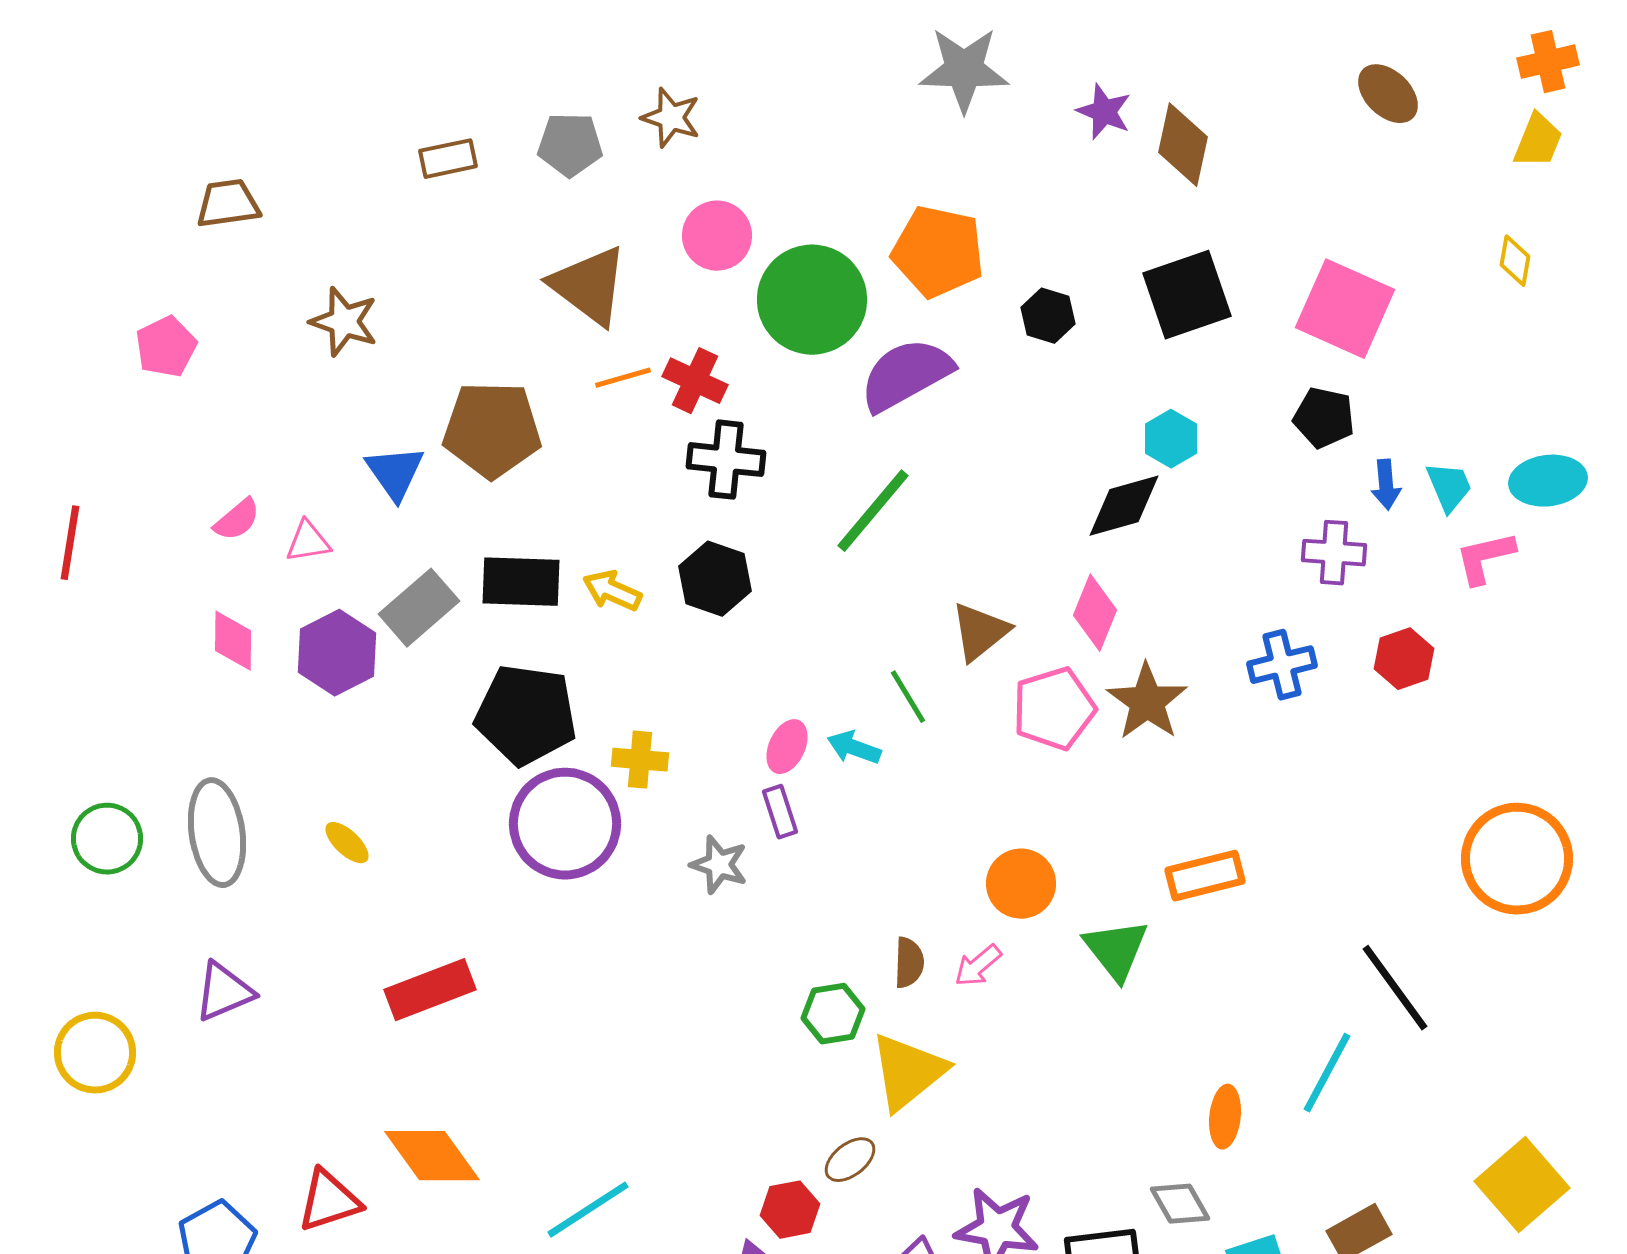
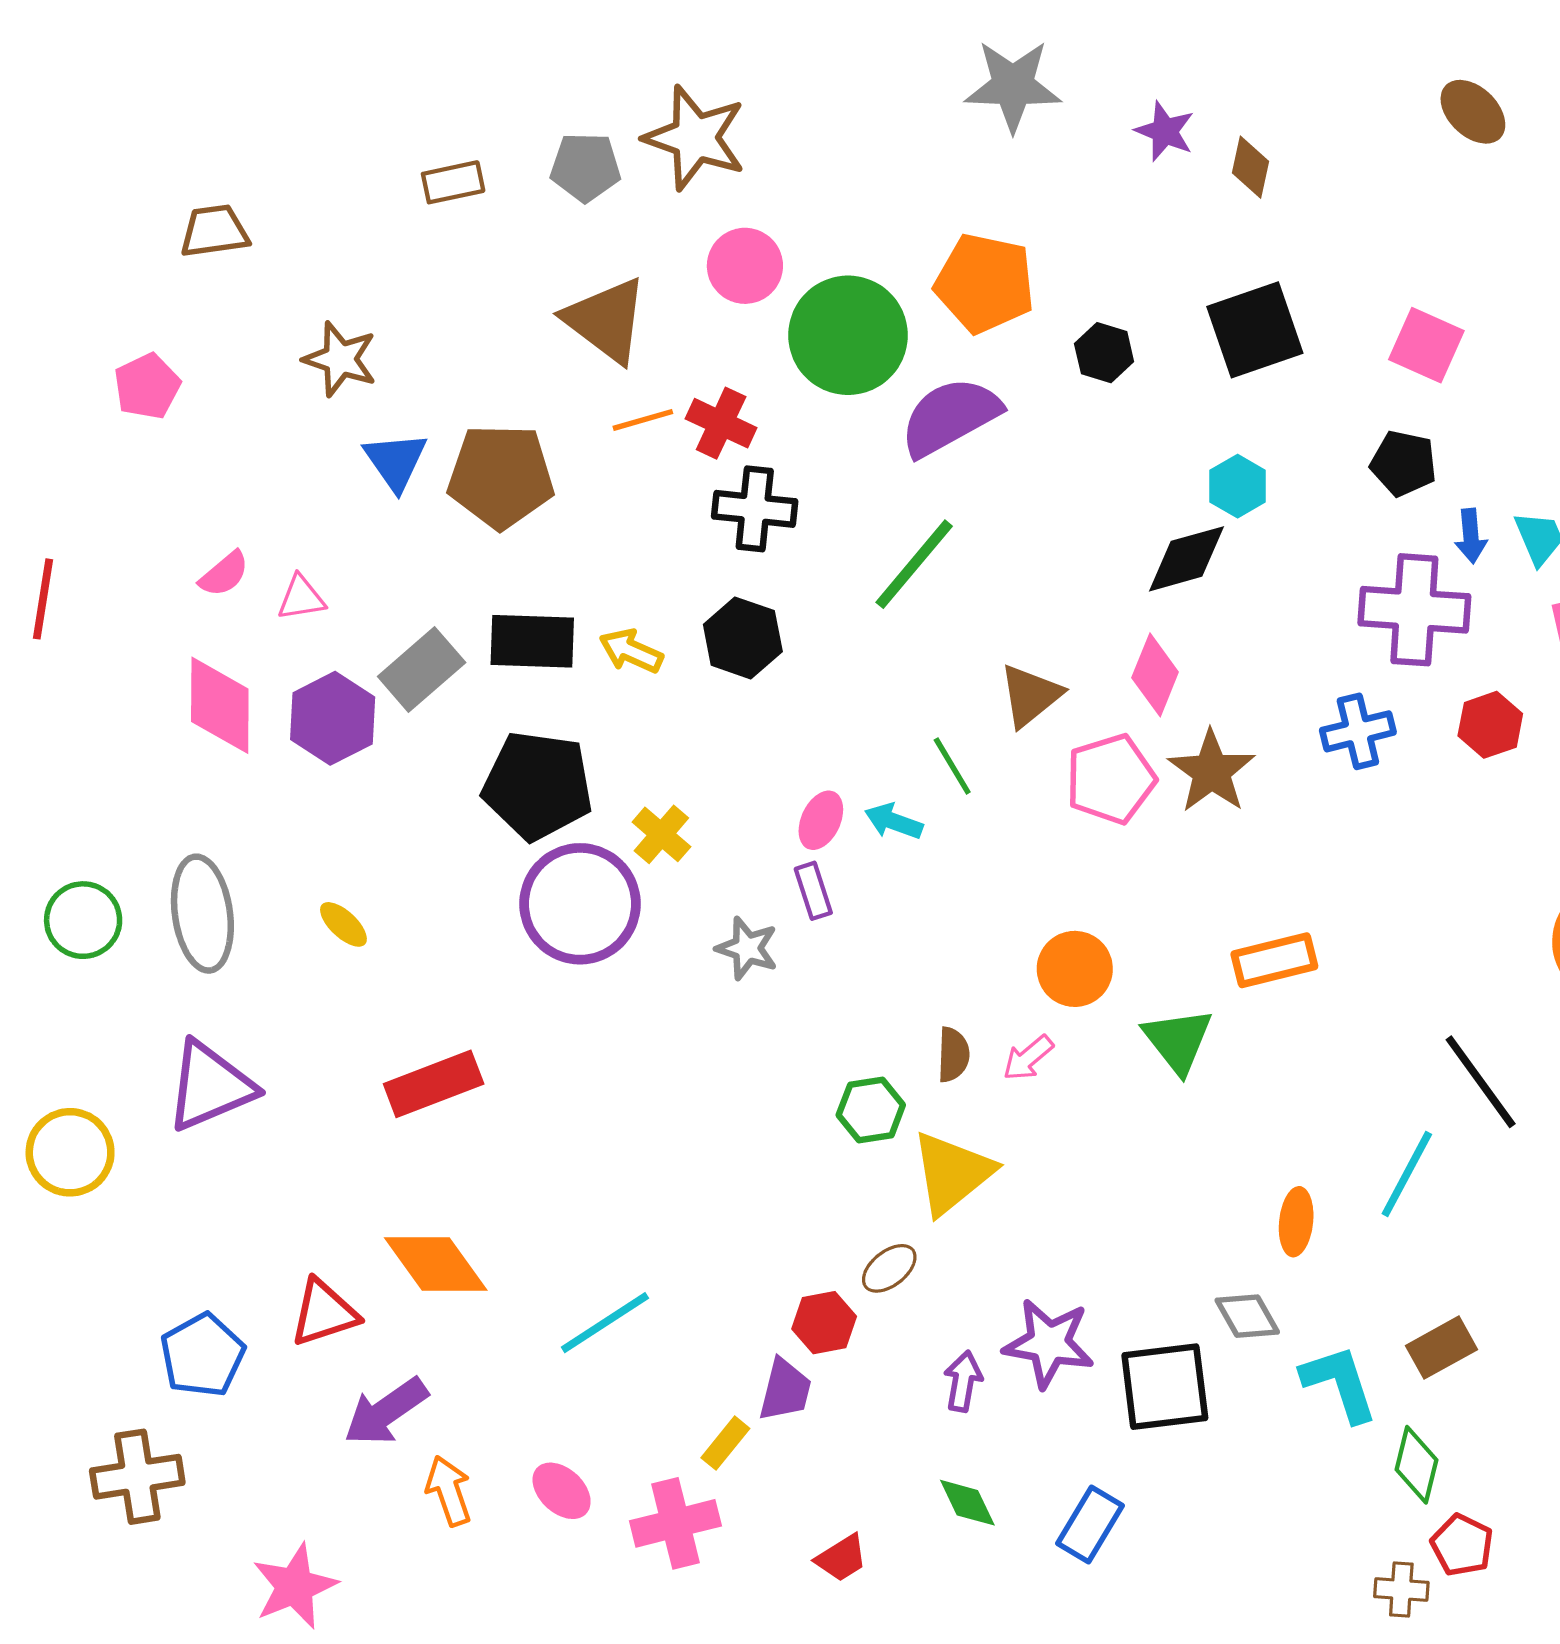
brown star: (671, 118) -> (695, 138), size x1.6
brown diamond: (1183, 145) -> (1251, 167), size x0.7
pink square: (1345, 309) -> (1426, 345), size x0.7
blue triangle: (395, 473) -> (396, 461), moved
purple cross: (1334, 553) -> (1414, 610), size x1.6
pink diamond: (233, 641) -> (220, 705), size x1.5
yellow cross: (640, 760) -> (661, 834), turned 36
purple triangle: (224, 992) -> (210, 1086), size x1.4

